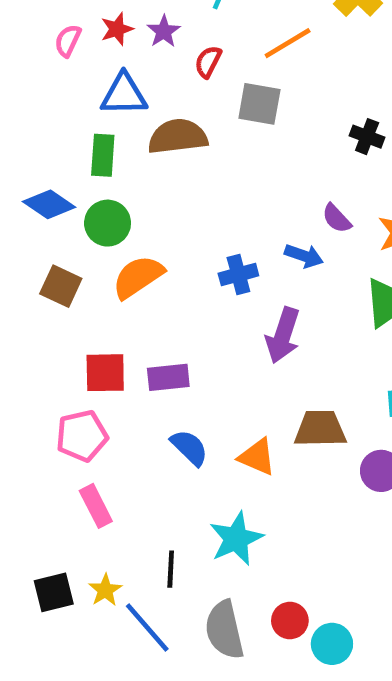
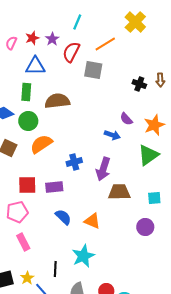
red semicircle: (208, 62) -> (71, 52), size x1.5
brown semicircle: (178, 137) -> (57, 101), moved
blue cross: (238, 275) -> (74, 162), moved
brown trapezoid: (320, 429) -> (119, 192), moved

